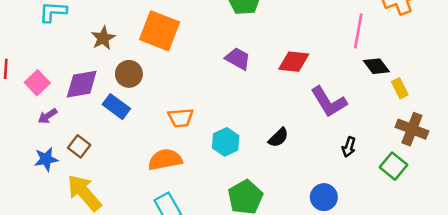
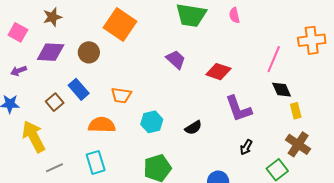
brown star: (103, 38) -> (52, 17), moved
pink square: (37, 83) -> (18, 32), moved, turned -30
blue rectangle: (116, 107) -> (79, 89), moved
brown square: (79, 146) -> (55, 102), moved

